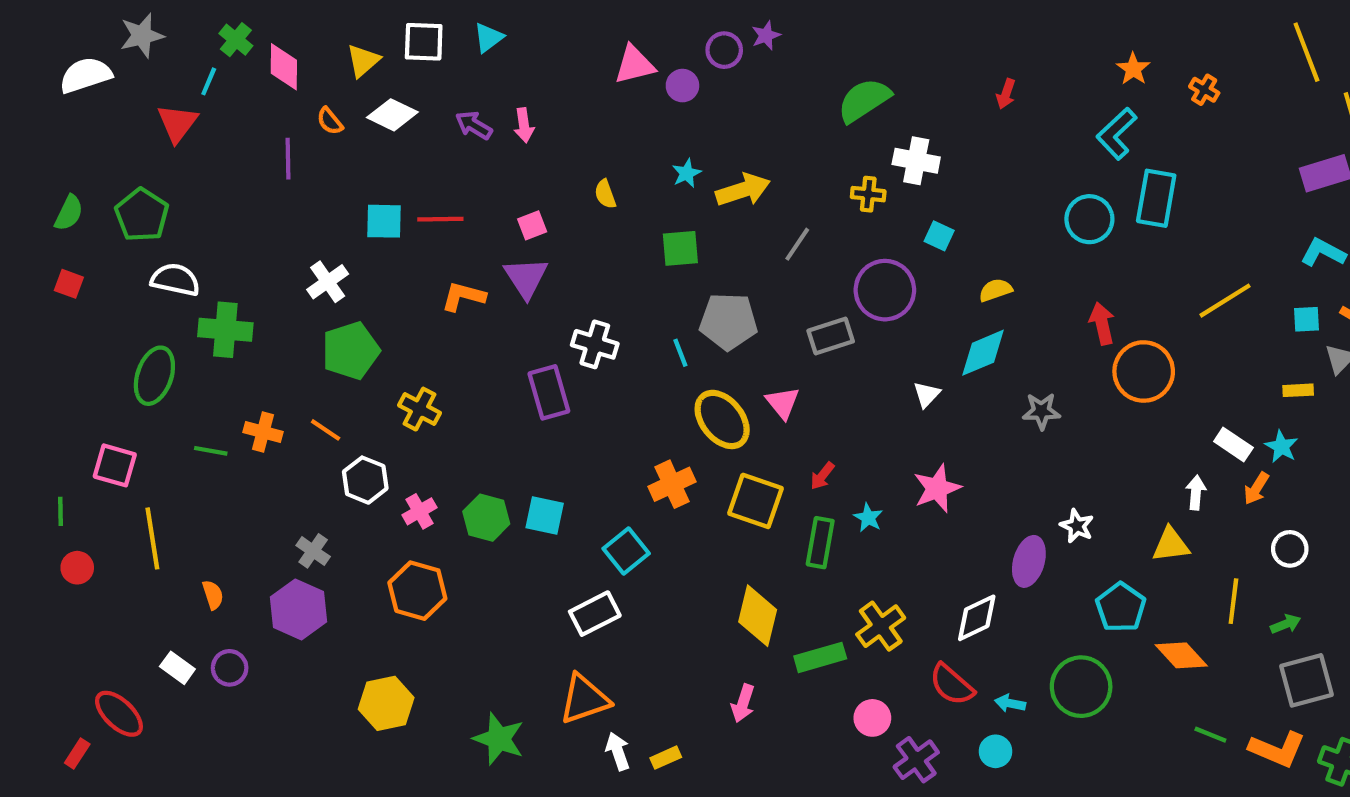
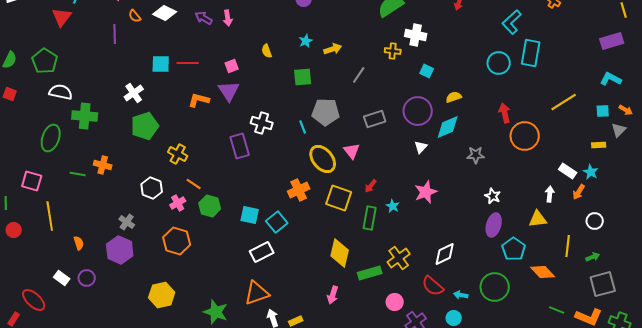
yellow arrow: (743, 190) -> (333, 49), size x0.7
purple circle: (885, 290) -> (418, 111), moved
orange line: (326, 430) -> (194, 184), moved
cyan square: (545, 515) -> (250, 215), moved
white star: (1077, 526) -> (493, 196), moved
purple ellipse: (1029, 561) -> (494, 225), moved

